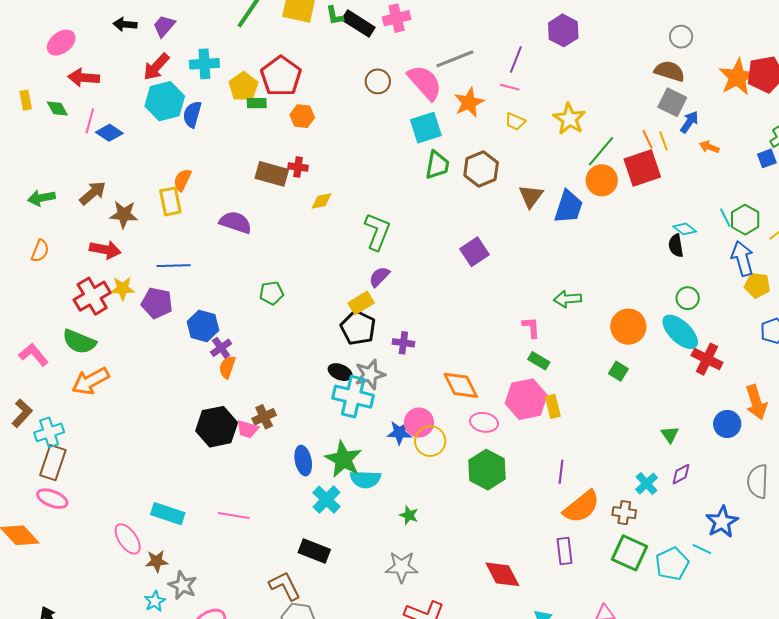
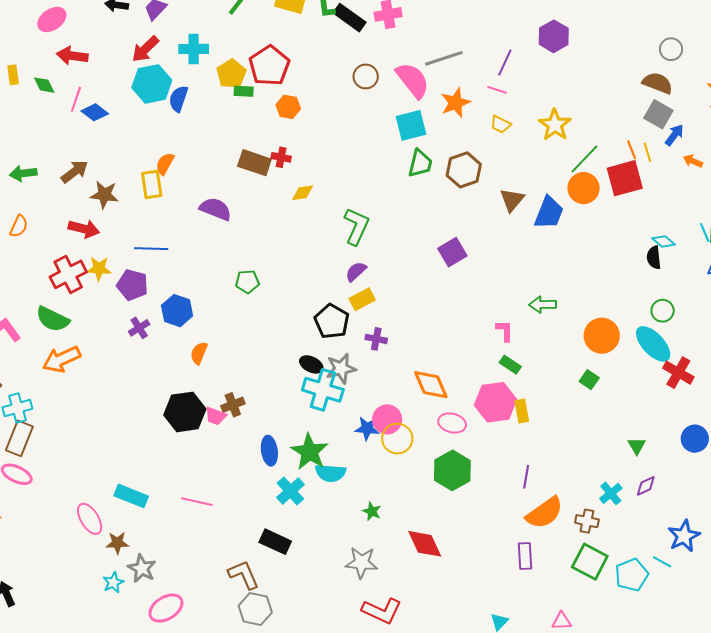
yellow rectangle: (361, 303) -> (362, 299), moved
purple cross: (221, 348) -> (139, 328), moved
red diamond: (502, 574) -> (425, 544), moved

